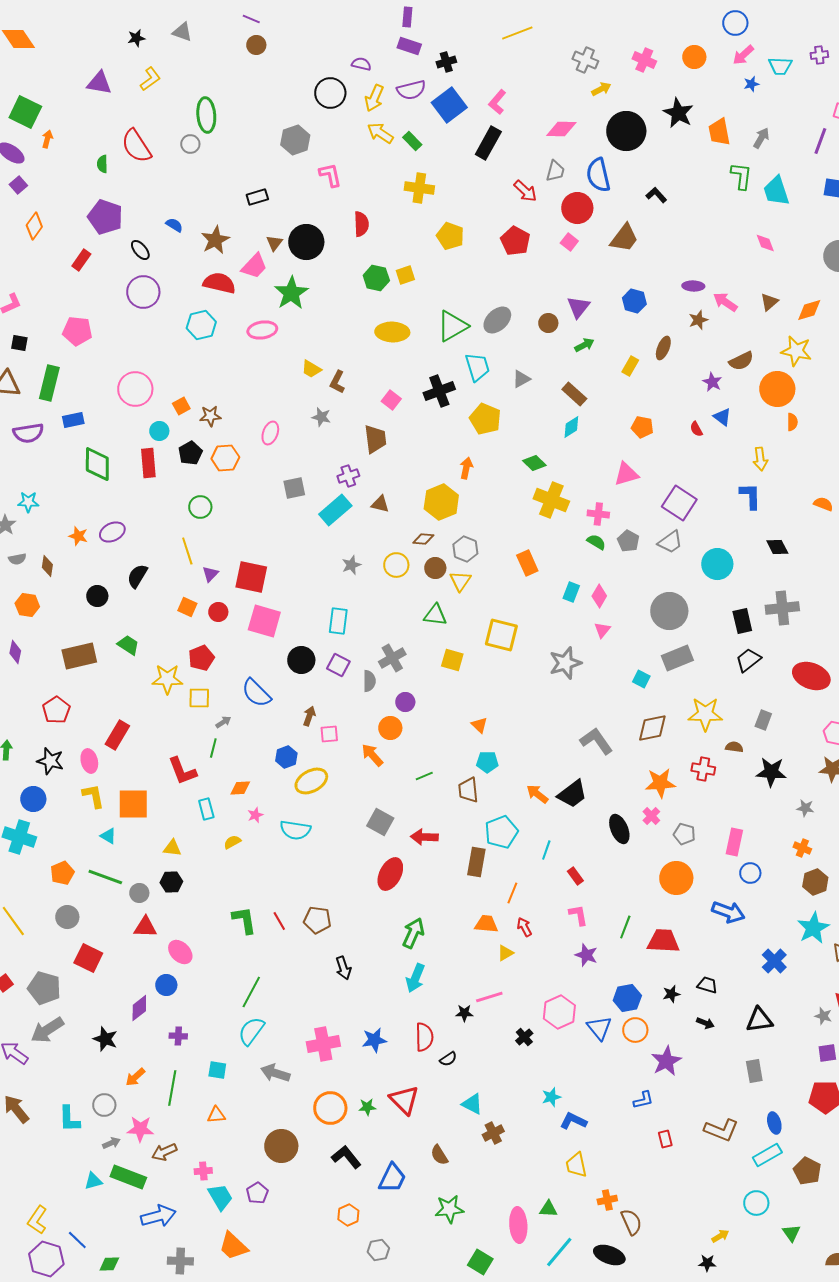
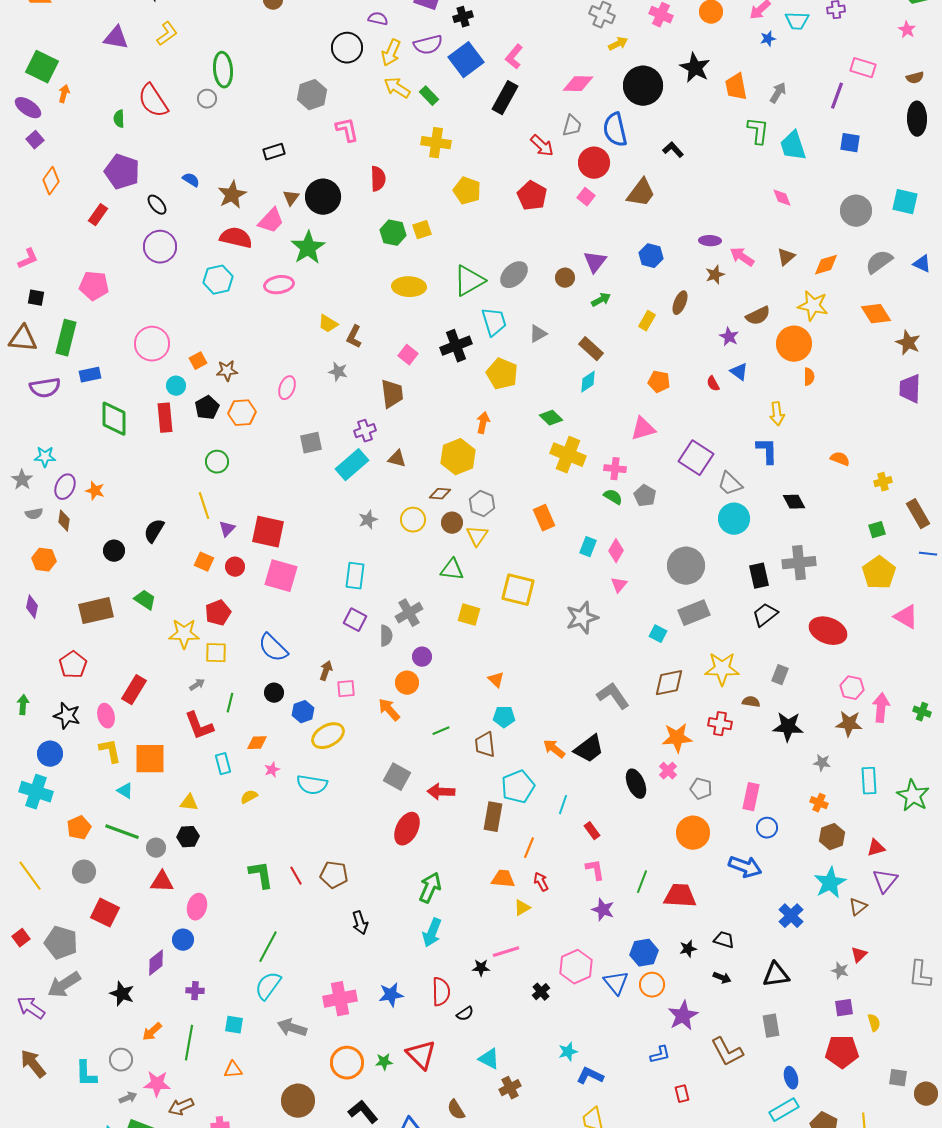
purple ellipse: (112, 532) -> (65, 487), moved, turned -40
gray trapezoid: (670, 542) -> (730, 484), moved, turned 80
black circle: (301, 660) -> (274, 693), moved, size x0.7
gray arrow: (223, 722) -> (197, 685), moved
pink ellipse: (180, 952) -> (197, 907), turned 60
brown L-shape: (721, 1130) -> (727, 1052), moved, turned 40

